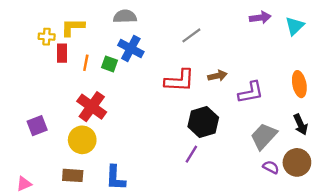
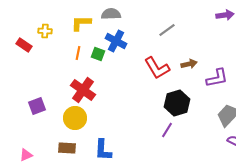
yellow L-shape: (73, 27) -> (81, 23), moved
red rectangle: (62, 53) -> (24, 45), moved, turned -56
red L-shape: (180, 81) -> (157, 68), turned 56

